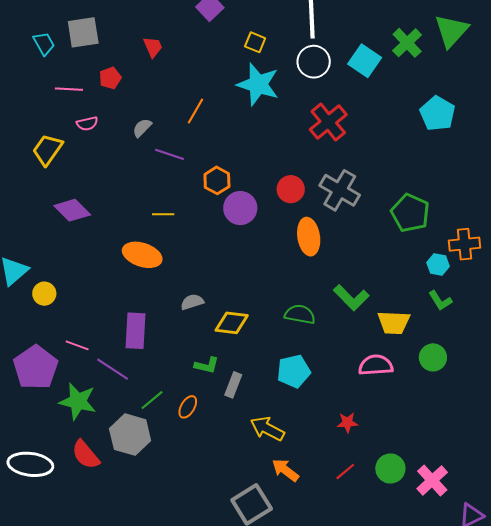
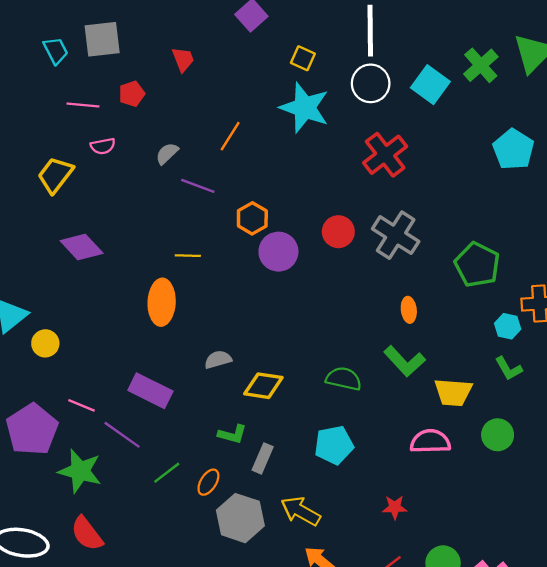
orange ellipse: (309, 237) -> (409, 310), moved, size x0.6
orange ellipse: (142, 255) -> (162, 302), turned 72
purple rectangle: (135, 331) -> (150, 391), turned -69
gray hexagon: (130, 435) -> (240, 518), moved

